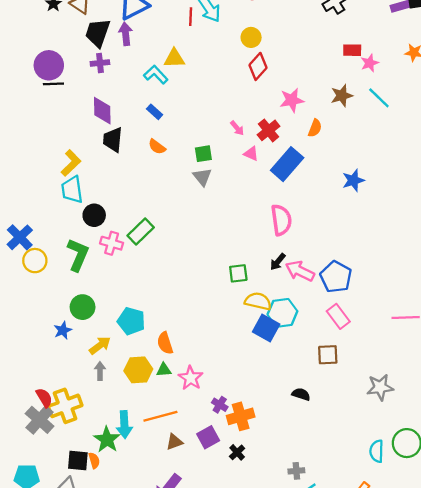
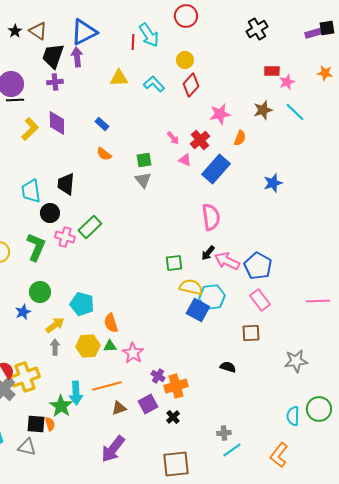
cyan L-shape: (156, 75) -> (154, 84), moved
black trapezoid: (113, 140) -> (66, 184), moved
yellow L-shape: (71, 163) -> (30, 129), moved

